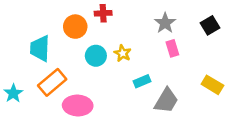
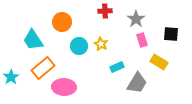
red cross: (103, 13) -> (105, 11), moved
black square: (210, 25) -> (171, 34), moved, turned 35
cyan trapezoid: (40, 48) -> (33, 40), turned -35
yellow rectangle: (212, 85) -> (159, 62), moved

